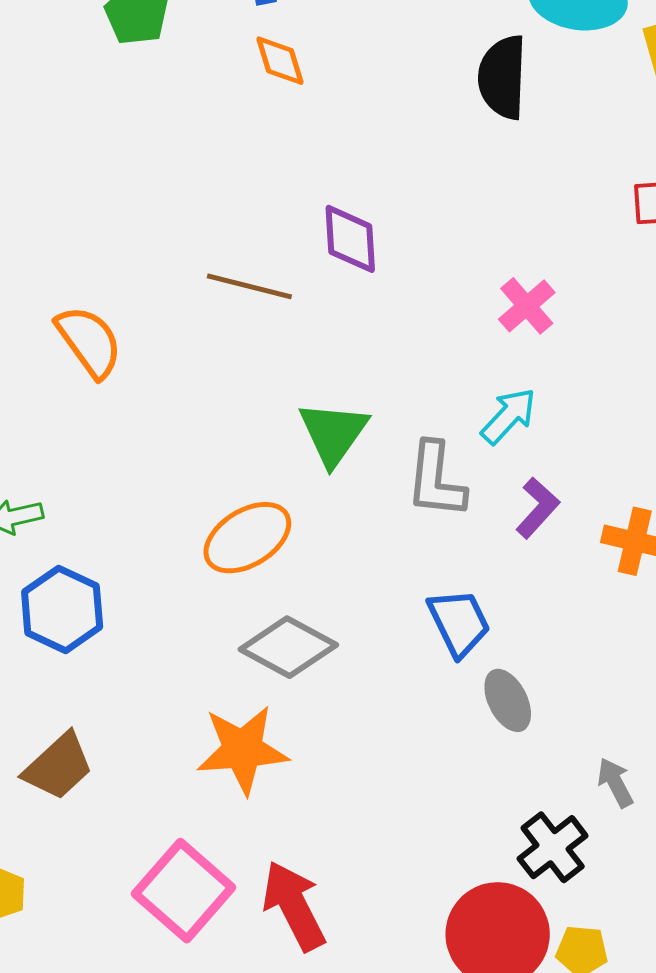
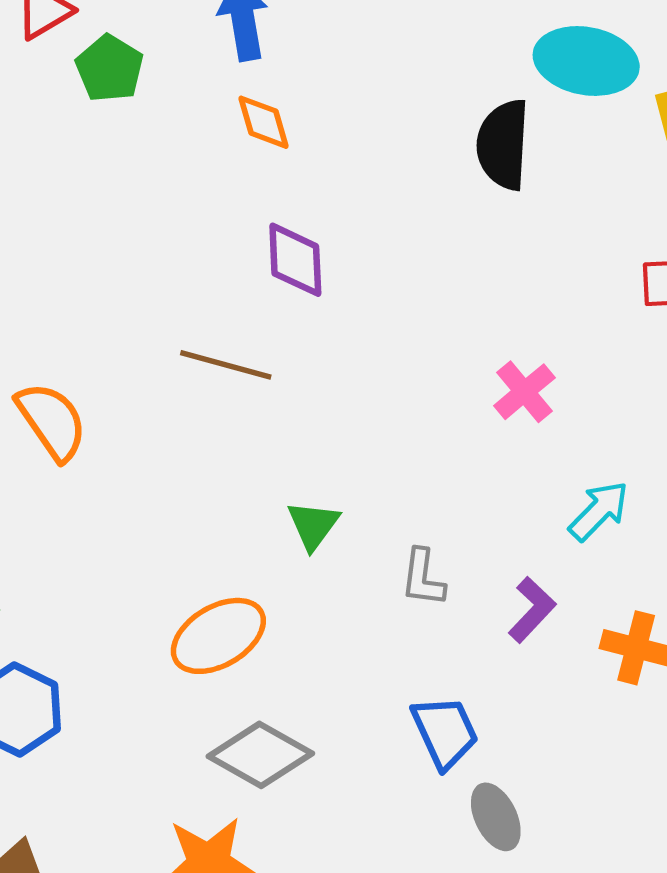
purple diamond: (350, 239) -> (295, 260), moved
cyan arrow: (509, 416) -> (599, 511), moved
green triangle: (333, 433) -> (313, 525), size x0.7
gray L-shape: (436, 480) -> (423, 578), size x0.7

